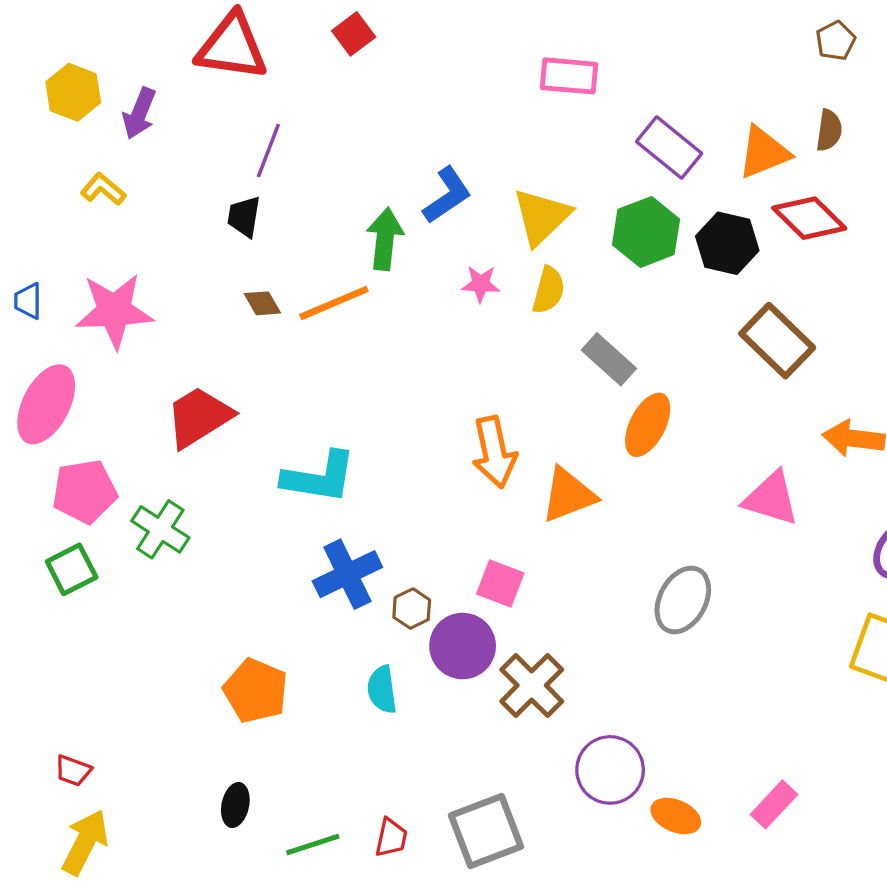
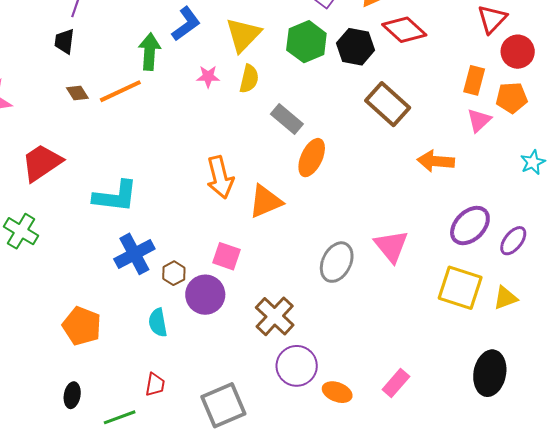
pink triangle: (771, 498) -> (391, 246), moved, turned 36
brown cross: (532, 685) -> (275, 316), moved
red trapezoid: (391, 838) -> (155, 385), moved

